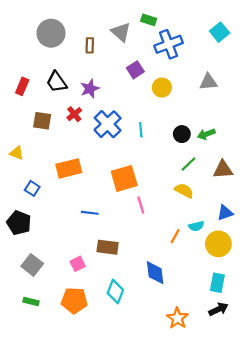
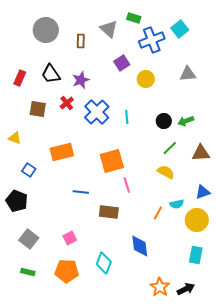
cyan square: (220, 32) -> (180, 29), moved
brown rectangle: (108, 247) -> (109, 212), moved
black arrow: (218, 309) -> (186, 289), moved

